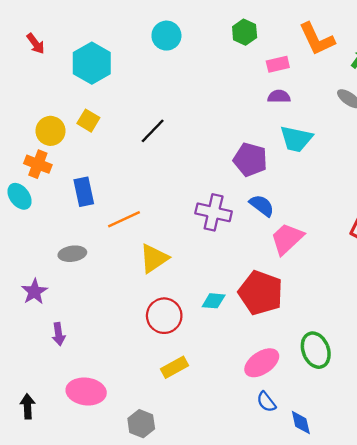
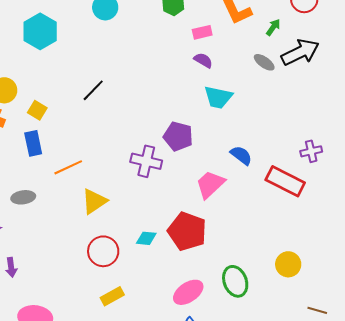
purple semicircle: (279, 96) -> (203, 60), turned 30
yellow square: (88, 121) -> (37, 110), moved
purple pentagon: (250, 160) -> (178, 136), moved
blue semicircle: (262, 205) -> (241, 155), moved

